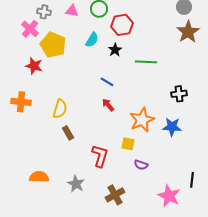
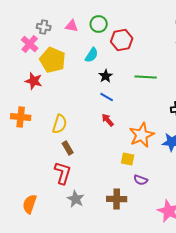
black star: (115, 50) -> (106, 76), moved
red L-shape: (100, 156) -> (63, 173), moved
orange semicircle: (39, 177) -> (30, 204), moved, turned -72
brown cross: (115, 195) -> (117, 199), moved, turned 30

